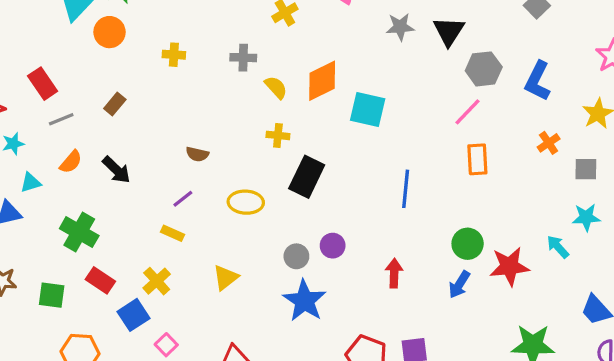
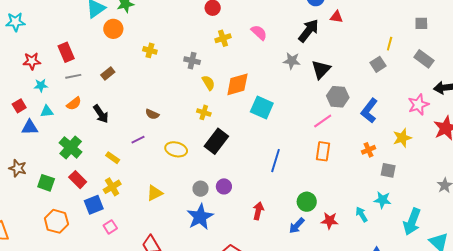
yellow rectangle: (173, 233) -> (113, 158), moved
red star: (509, 266) -> (330, 221), size x0.7

